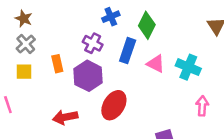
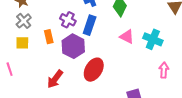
purple cross: (93, 43) -> (68, 20), moved
blue rectangle: (128, 51) -> (90, 25), moved
red arrow: (65, 117) -> (55, 79), turned -42

